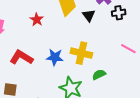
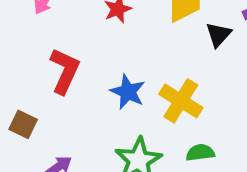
red L-shape: (21, 57) -> (65, 71), turned 65

